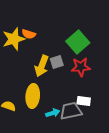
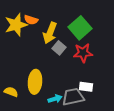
gray square: (57, 62) -> (59, 48), turned -32
yellow arrow: (42, 66) -> (50, 33), moved

